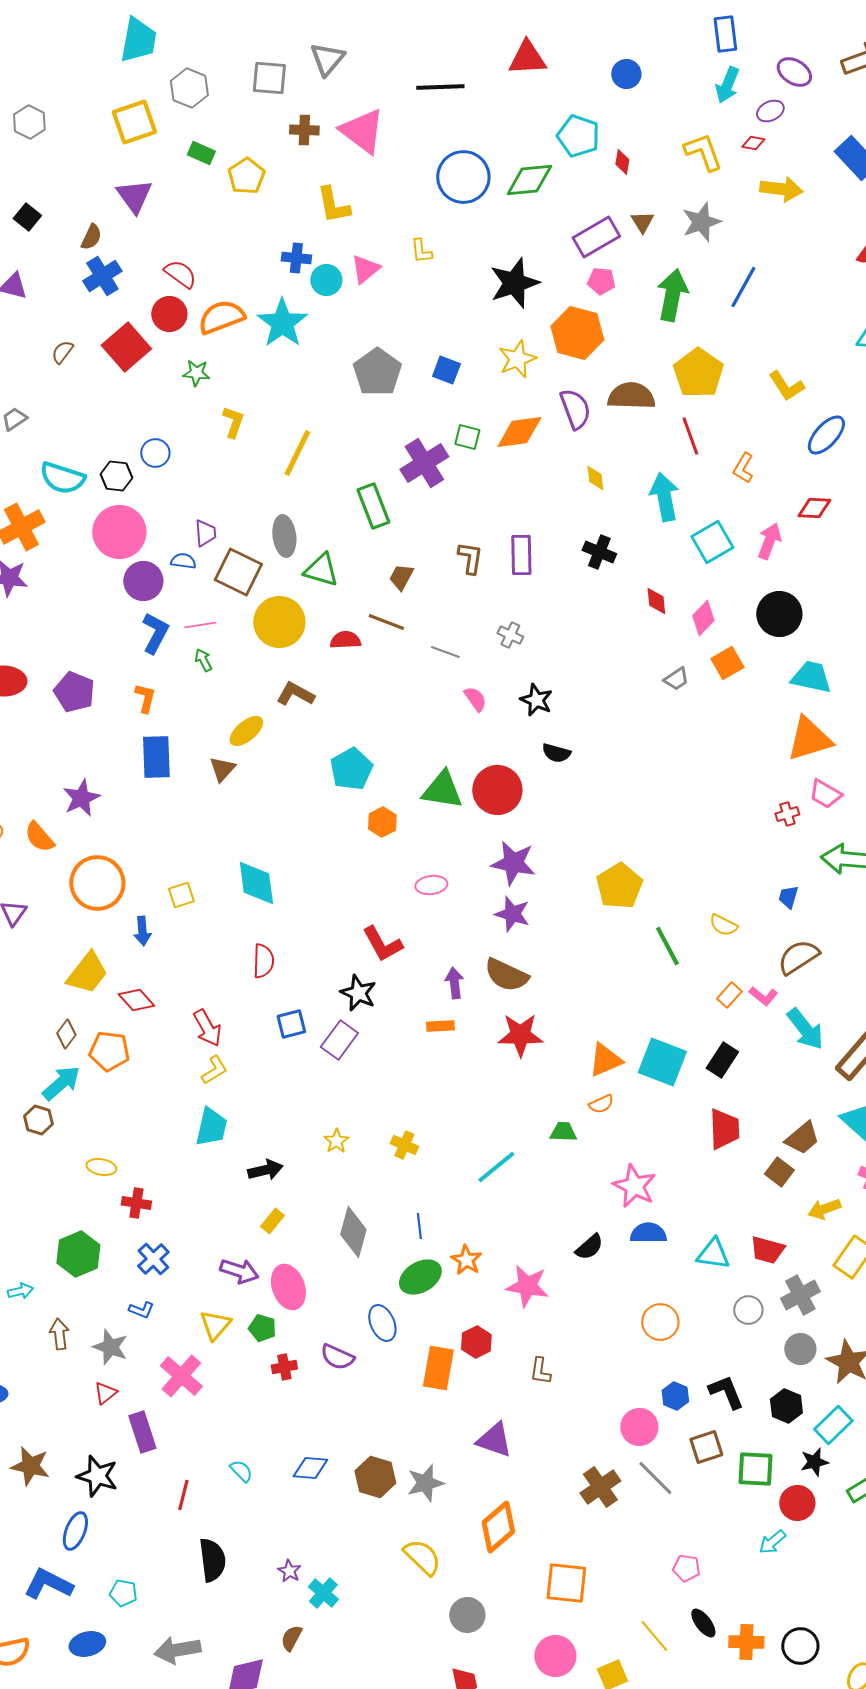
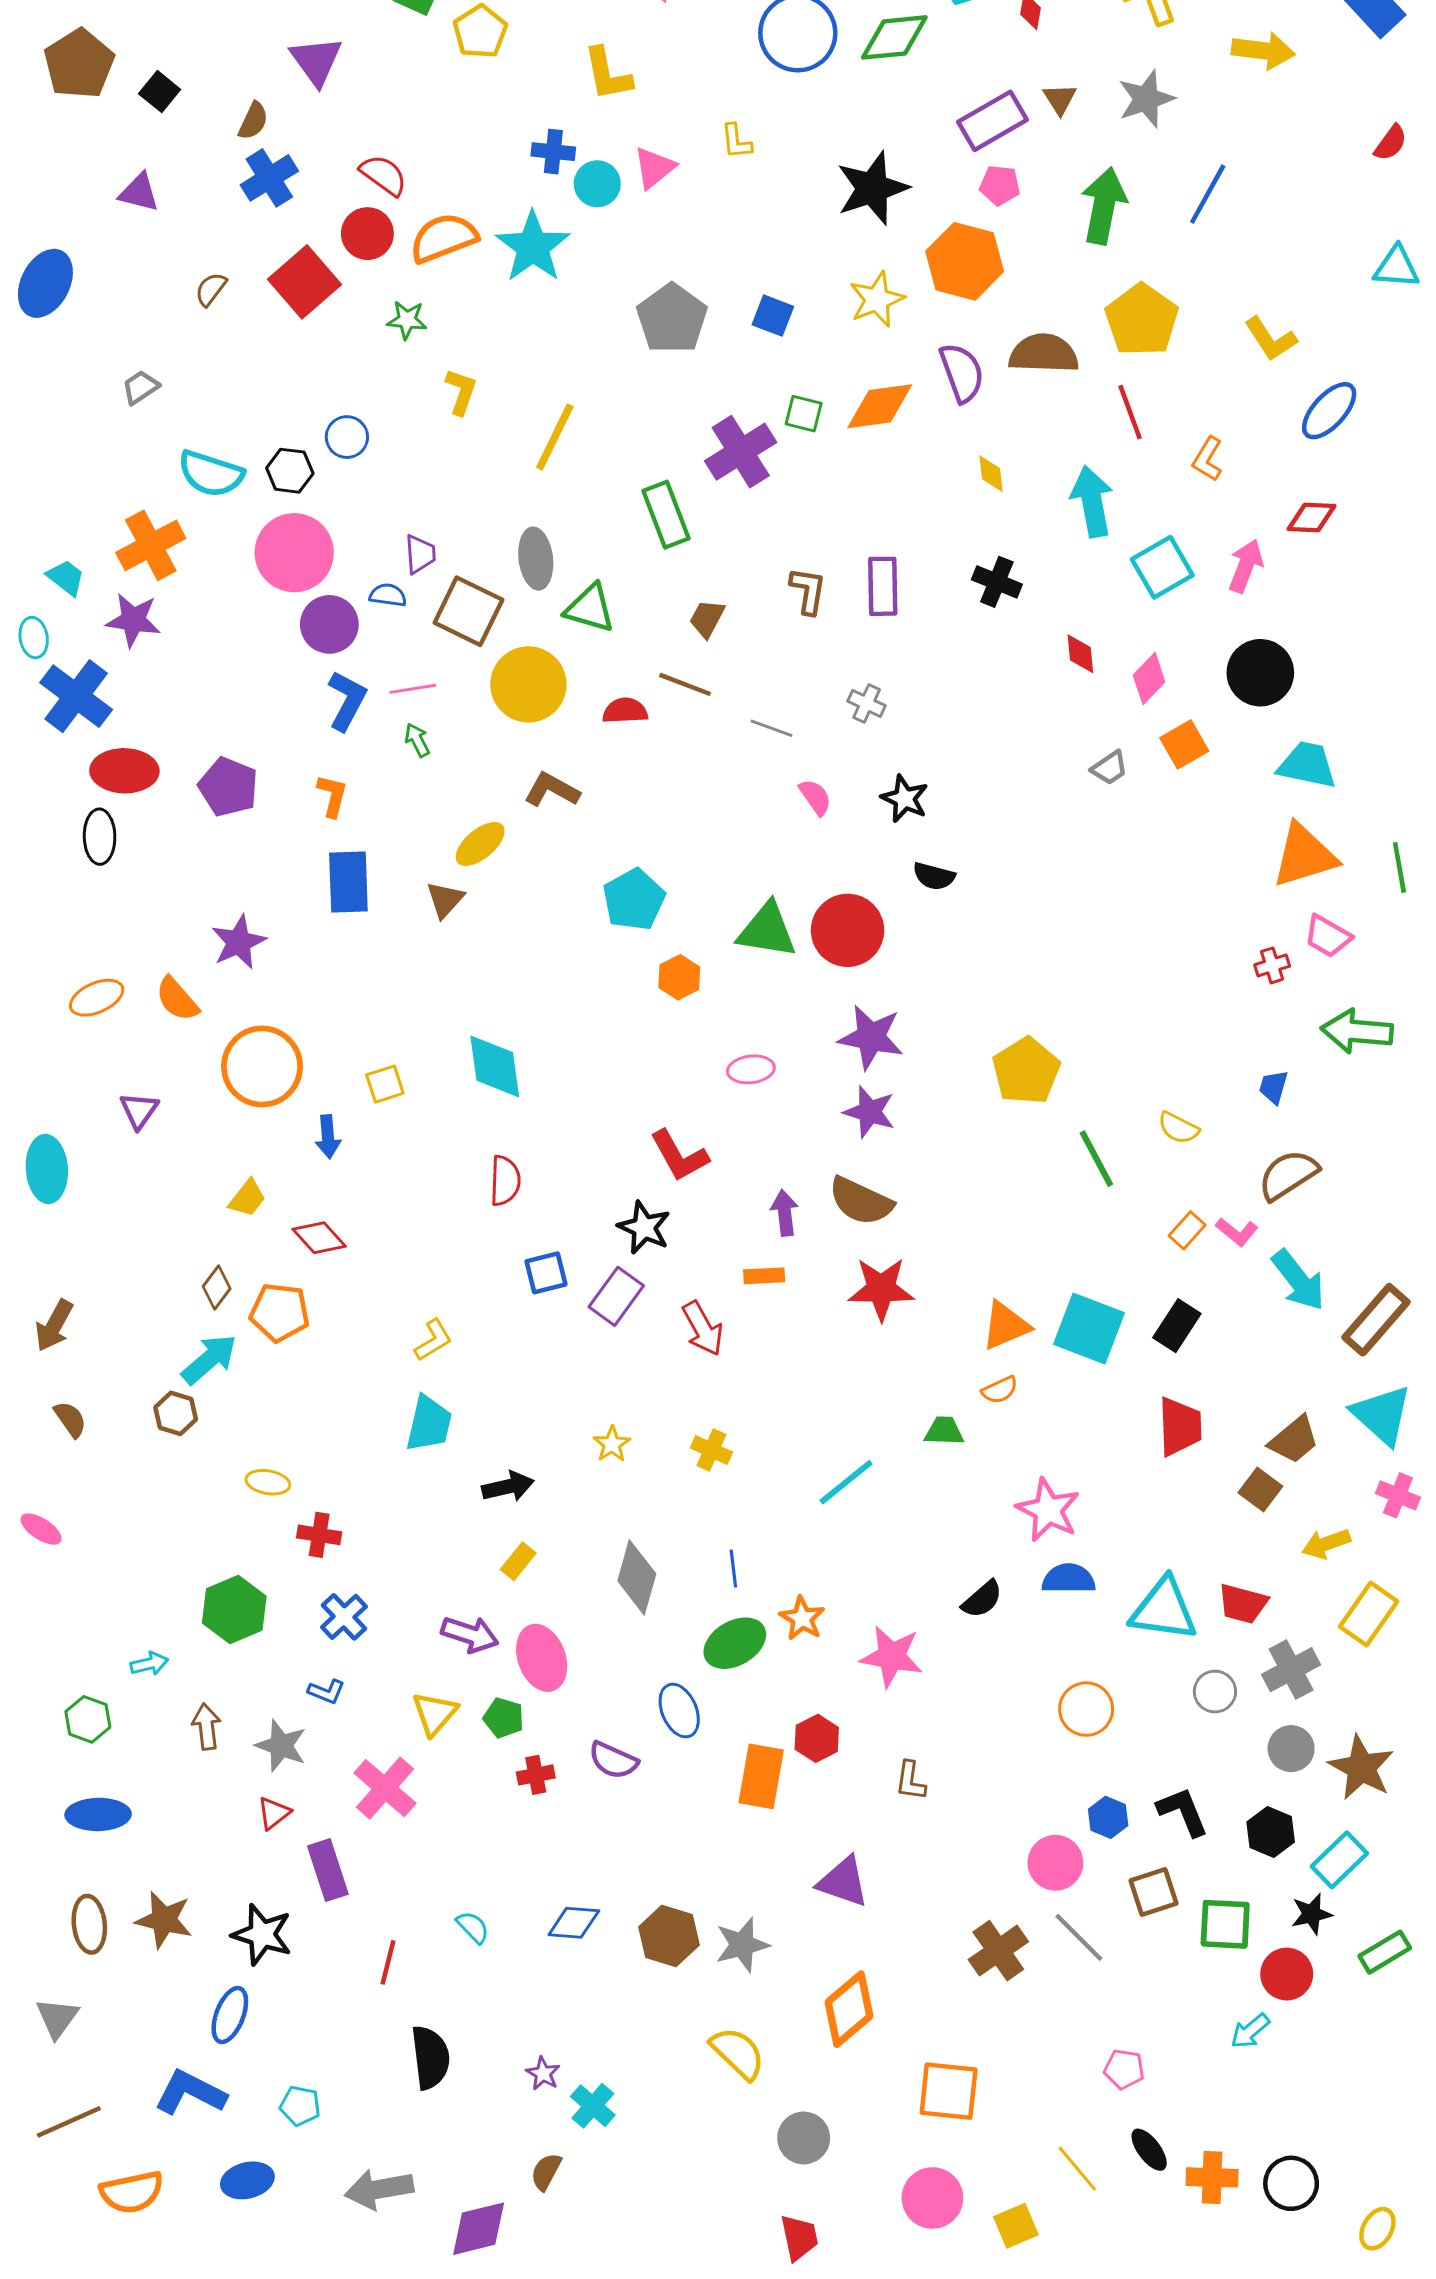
yellow trapezoid: (87, 973) -> (247, 1198), size x0.6
red arrow: (207, 1028) -> (703, 1328), moved
cyan triangle: (713, 1254) -> (1164, 1610), size x1.4

